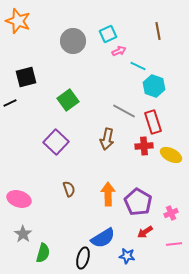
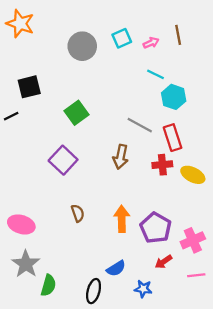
pink arrow: (119, 51) -> (151, 43), moved
pink cross: (171, 213) -> (193, 240), size x1.5
gray star: (23, 234) -> (26, 264), size x1.4
blue semicircle: (103, 238) -> (116, 268), size x0.7

